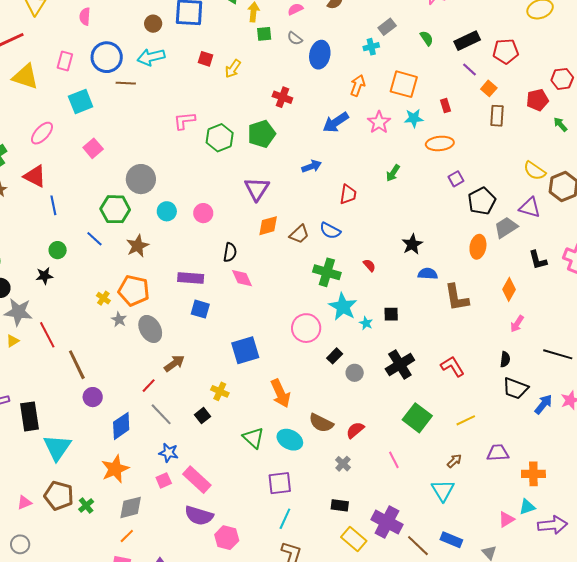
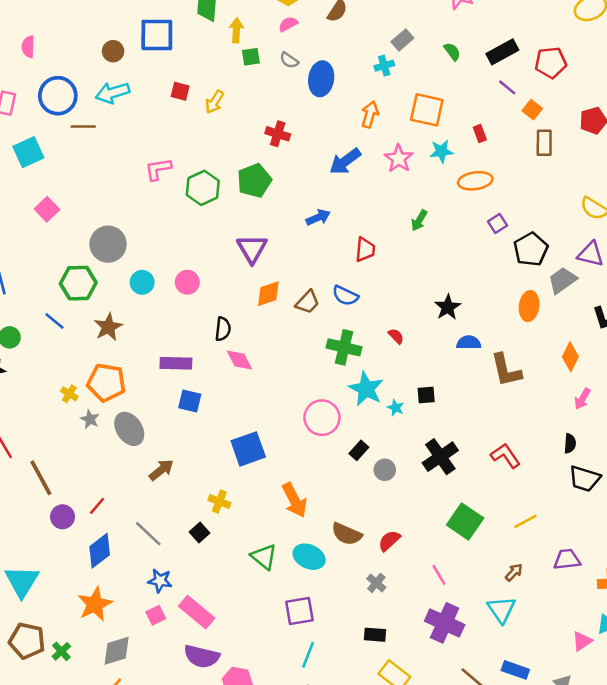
red line: (149, 386) -> (97, 506), moved
purple cross: (387, 522) -> (445, 623), moved

